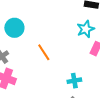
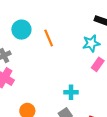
orange line: (44, 52) -> (49, 38), moved

